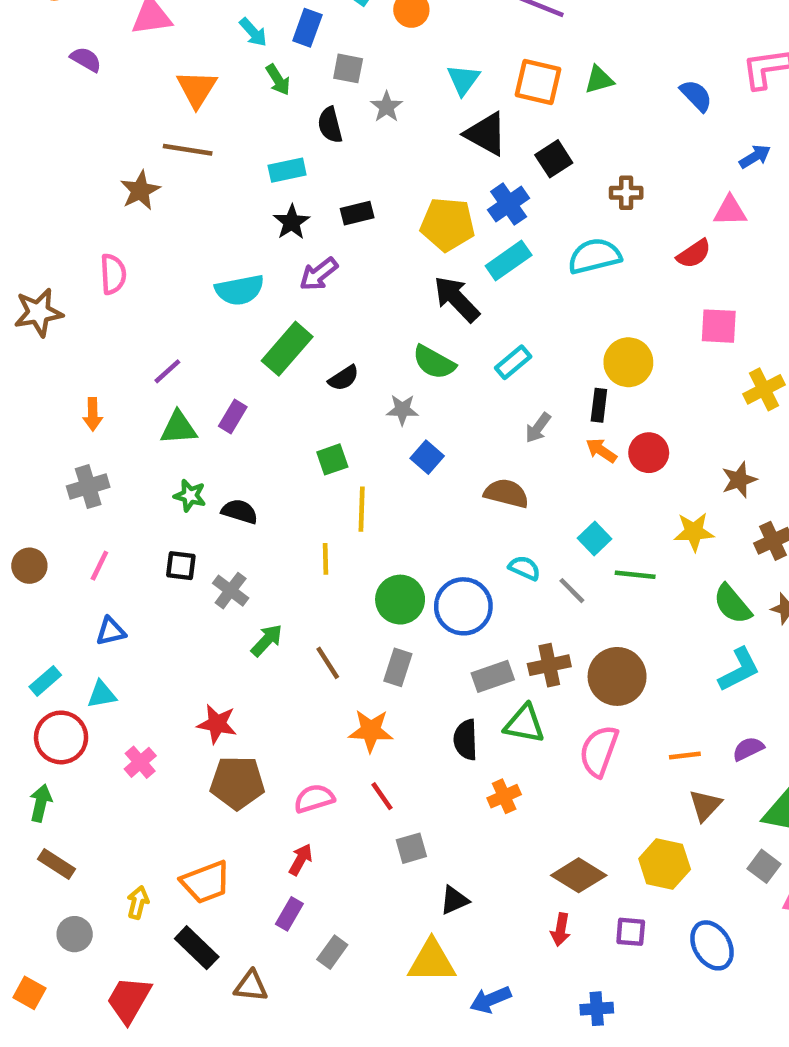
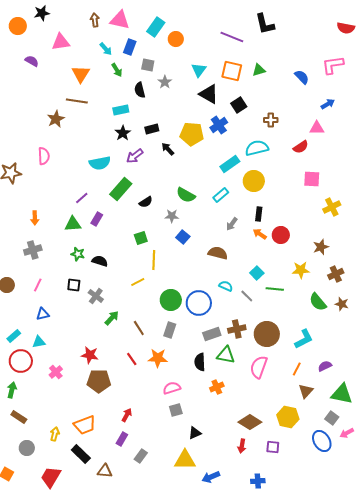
cyan rectangle: (509, 261) -> (230, 164), moved
black arrow: (457, 299) -> (168, 149), moved, size x0.6
yellow circle: (628, 362) -> (254, 181), moved
purple line: (167, 371) -> (82, 198), moved
yellow line: (325, 559) -> (138, 282), turned 64
cyan L-shape: (739, 670) -> (304, 339), moved
orange line: (685, 756) -> (297, 369), turned -56
red line: (382, 796) -> (132, 359), moved
pink semicircle: (314, 798) -> (172, 388), moved
blue ellipse: (712, 945) -> (322, 441), moved

